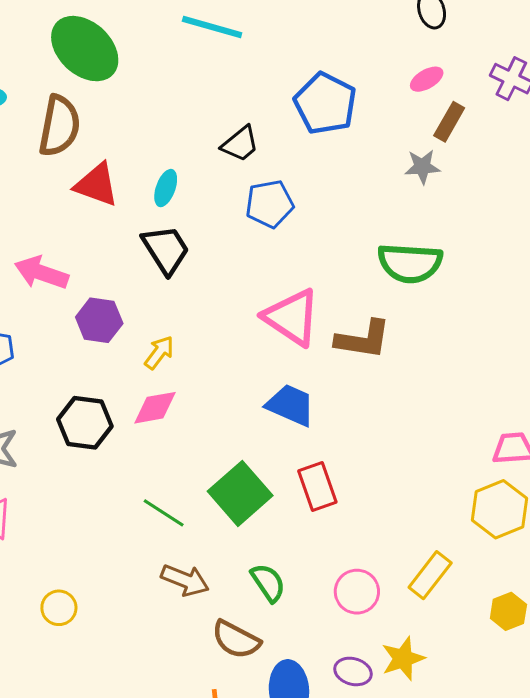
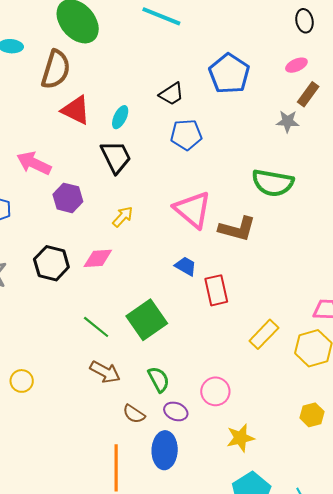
yellow arrow: (159, 352) -> (123, 217), moved
blue trapezoid: (291, 405) -> (186, 266), size x0.7
red rectangle: (317, 486) -> (216, 290), moved
yellow rectangle: (430, 575) -> (264, 334), moved
brown semicircle: (236, 640) -> (134, 414), size x0.7
purple ellipse: (353, 671) -> (176, 411), moved

